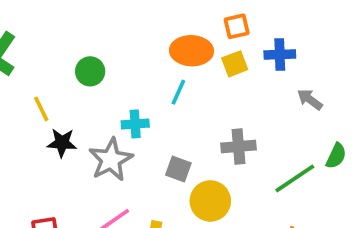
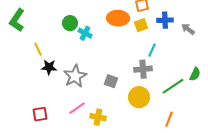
green circle: (90, 71) -> (70, 23), moved
cyan line: (178, 92) -> (152, 50), moved
gray arrow: (310, 100) -> (188, 29), moved
cyan cross: (135, 124) -> (85, 33), moved, turned 32
yellow circle: (210, 201) -> (139, 97), moved

